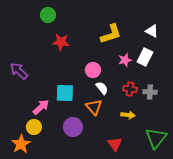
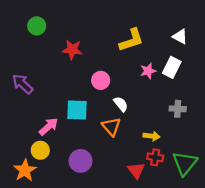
green circle: (48, 15) -> (37, 26), moved
pink circle: (93, 70) -> (101, 80), moved
red cross: (130, 89) -> (155, 157), moved
purple circle: (73, 127) -> (81, 161), moved

